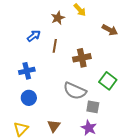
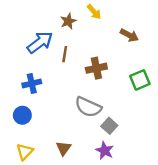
blue arrow: (34, 36) -> (40, 42), size x1.6
green square: (108, 81) -> (140, 80), moved, turned 30
blue circle: (29, 98) -> (22, 115), moved
gray square: (93, 107) -> (109, 126), turned 32

